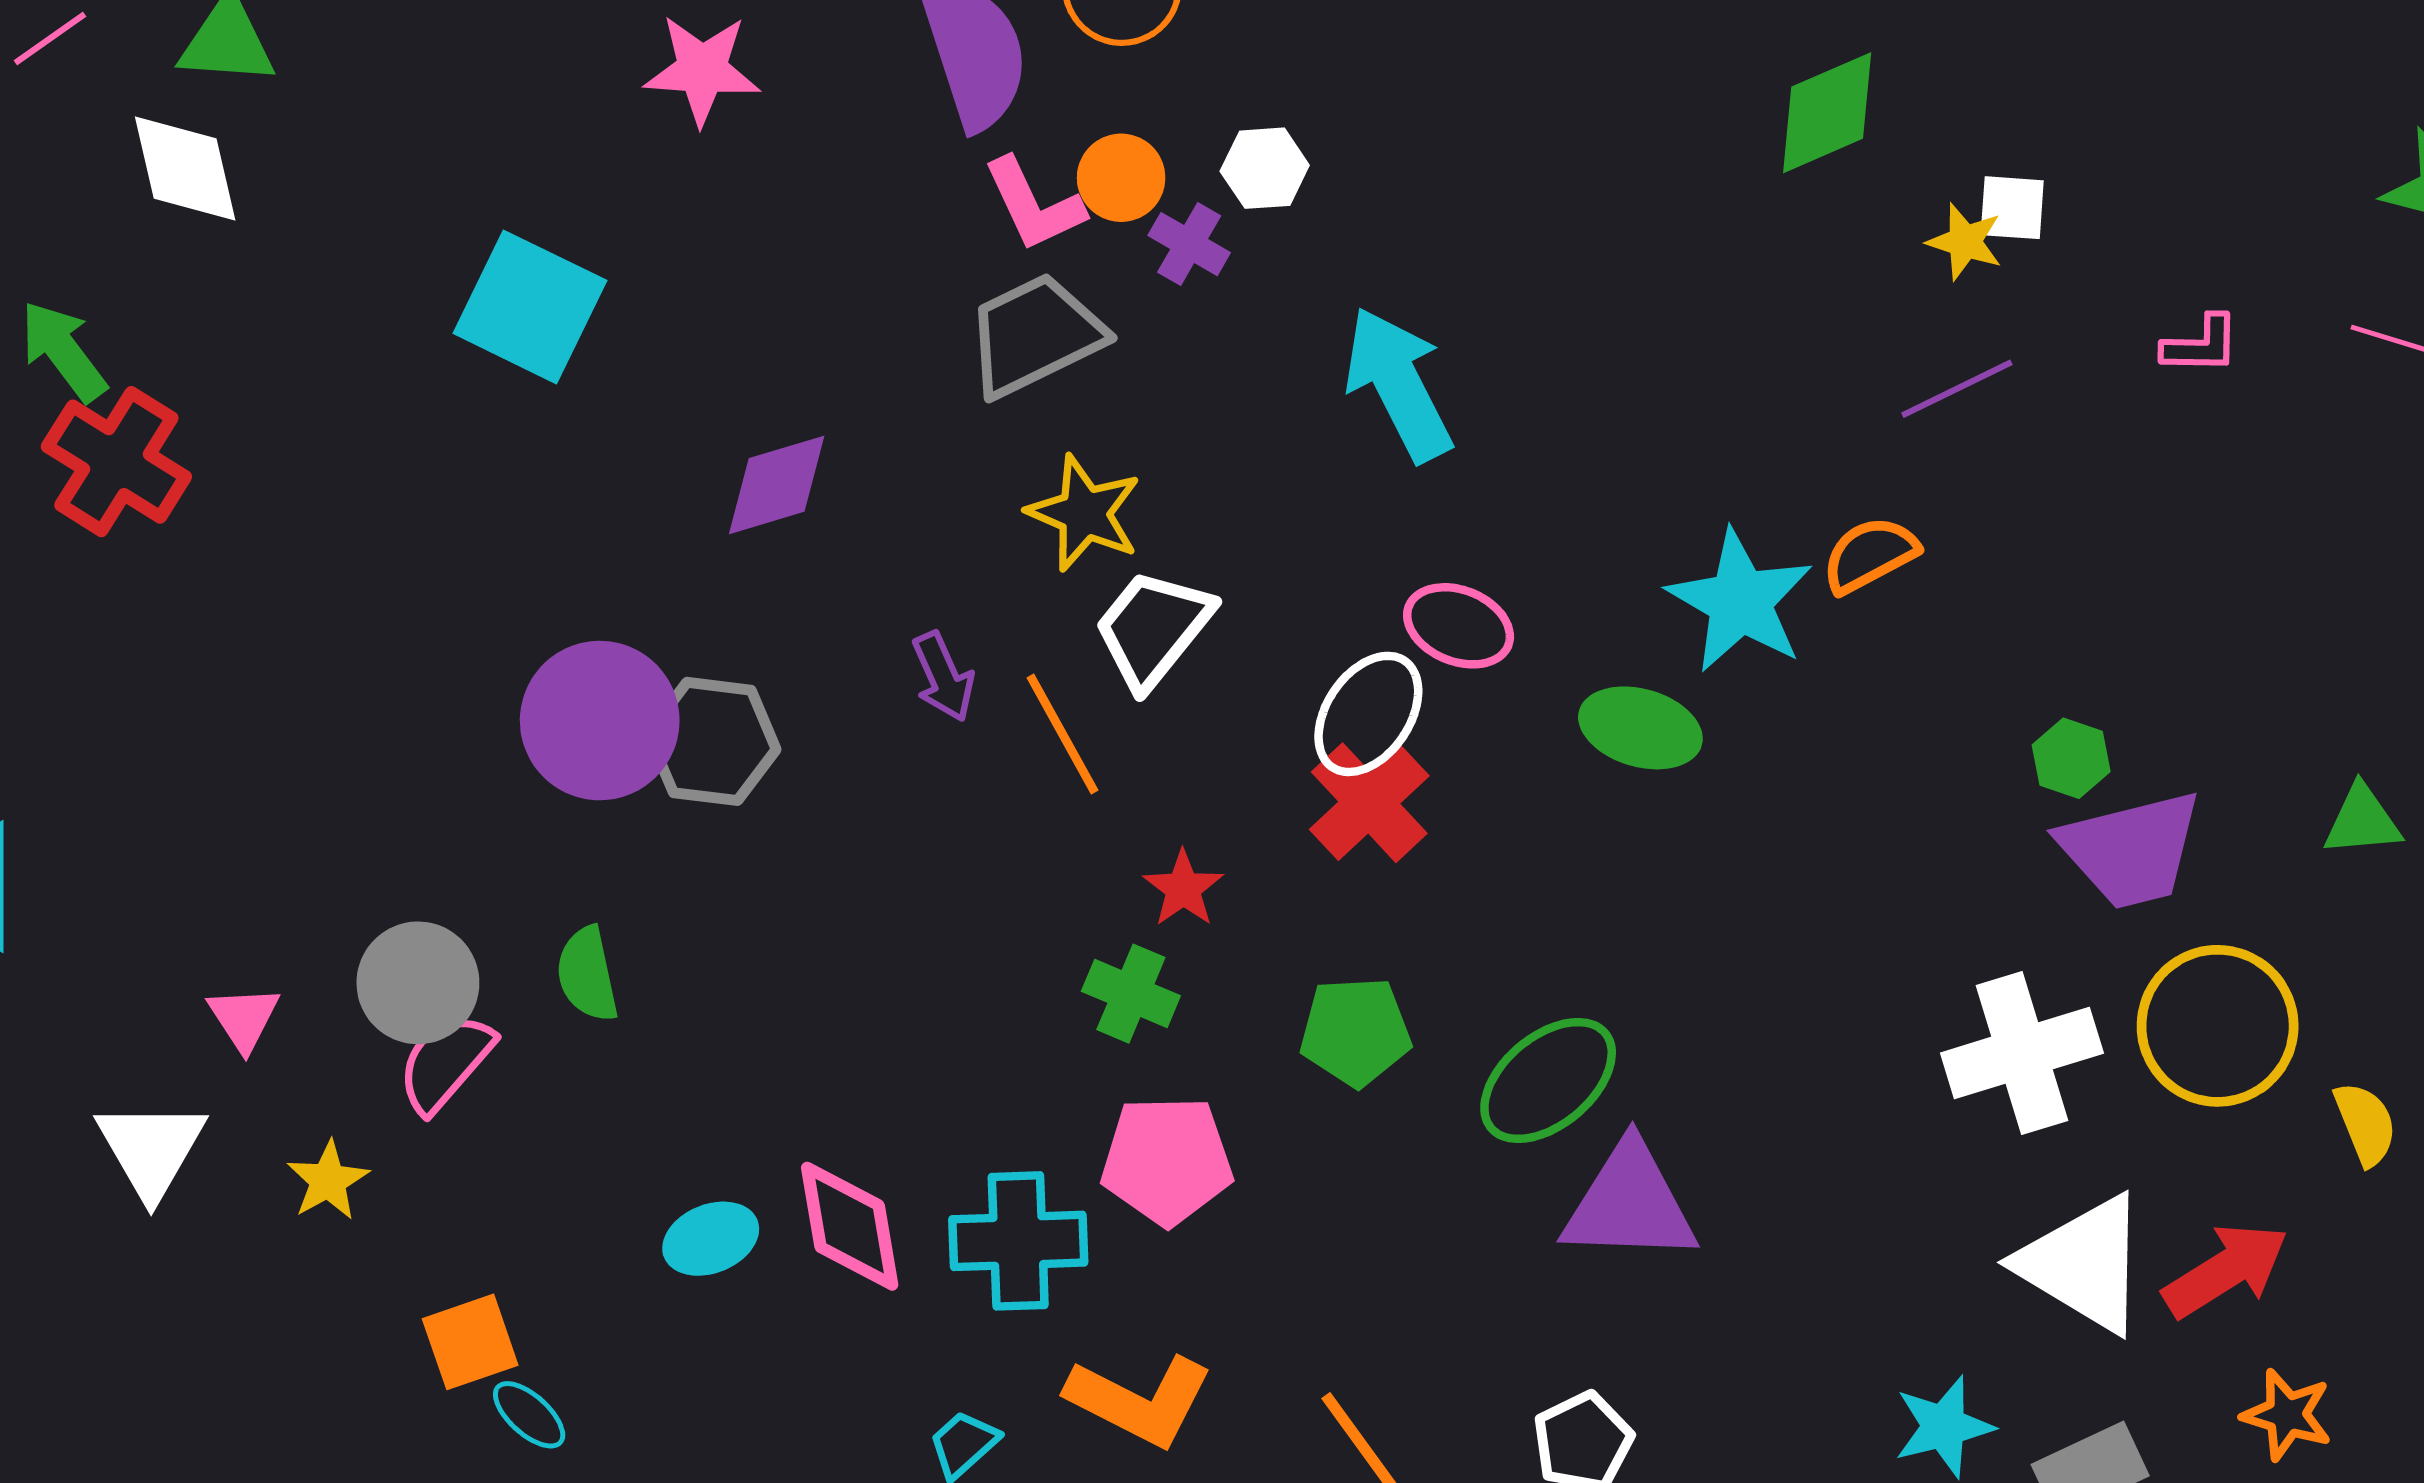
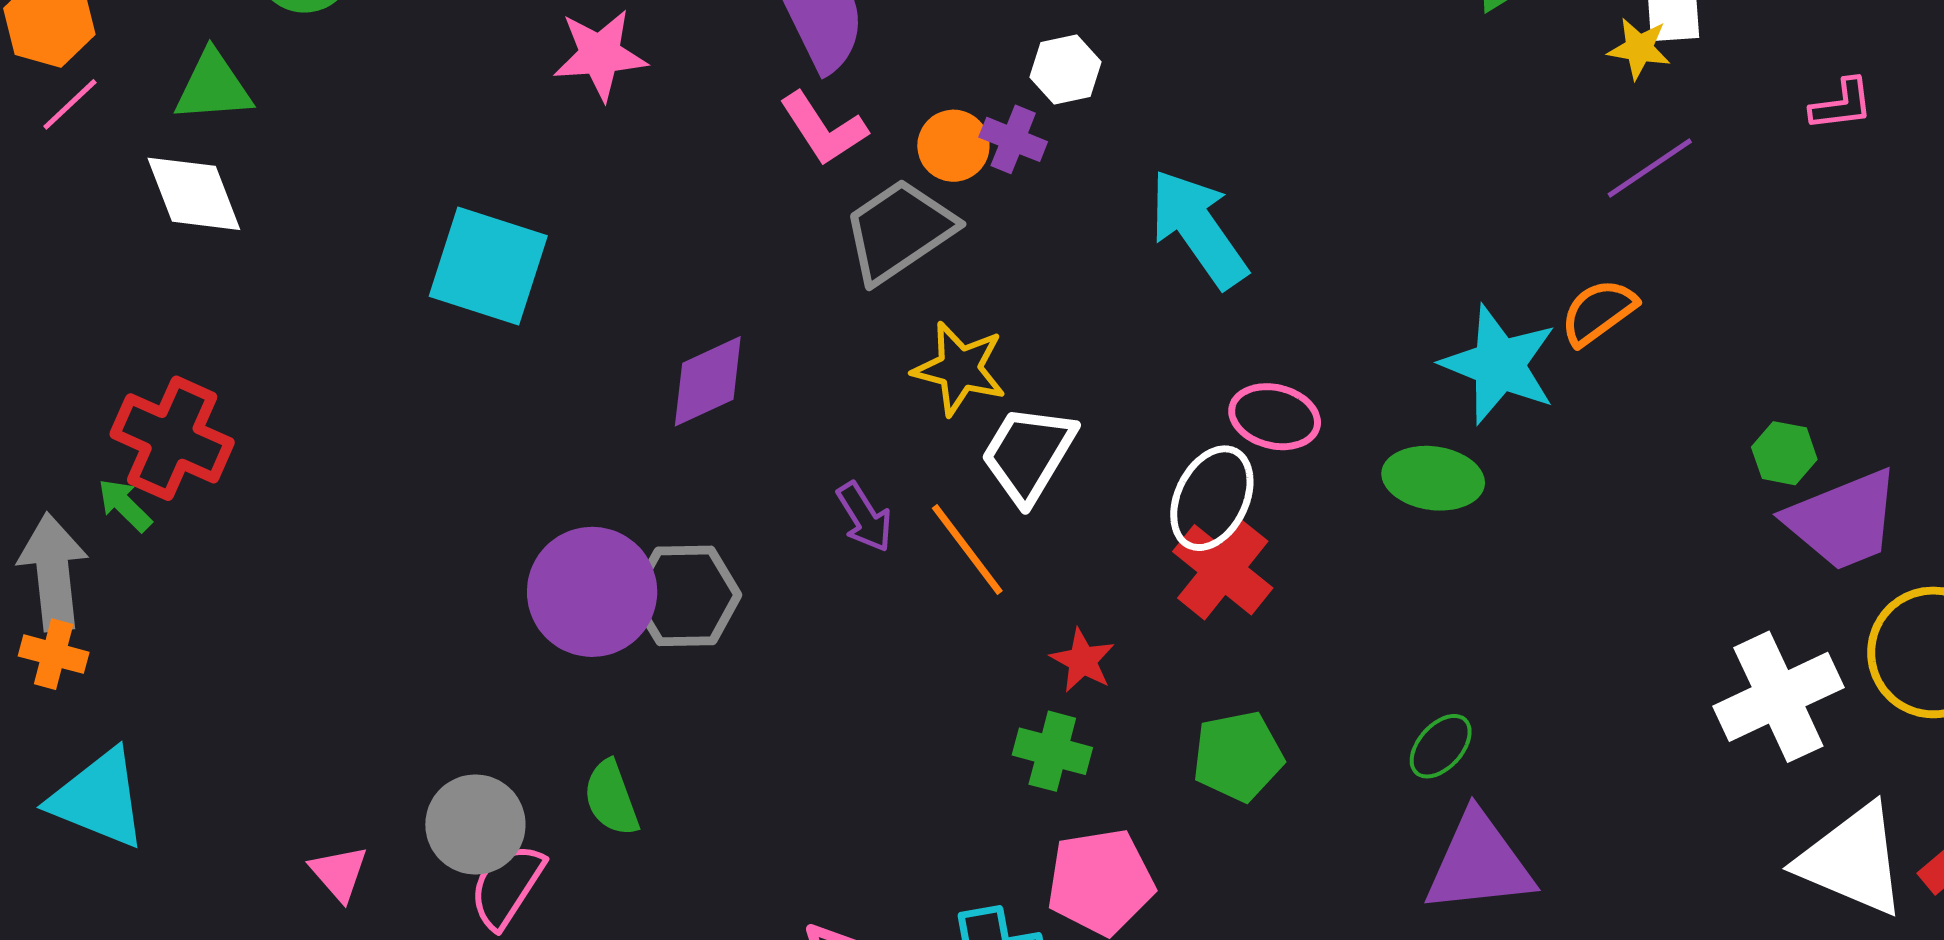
orange circle: (1121, 178) -> (953, 146), moved
pink L-shape: (1034, 205) -> (823, 129), moved
green arrow: (63, 351) -> (125, 505), moved, size x0.7
green ellipse: (1548, 1080) -> (1441, 746), moved, size x0.6

